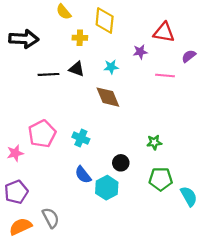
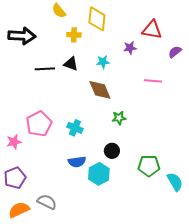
pink line: (165, 75) -> (153, 81), moved
green star: (154, 142) -> (119, 118), moved
blue semicircle: (83, 175) -> (77, 162), turned -60
gray semicircle: (51, 218) -> (47, 202), turned -36

